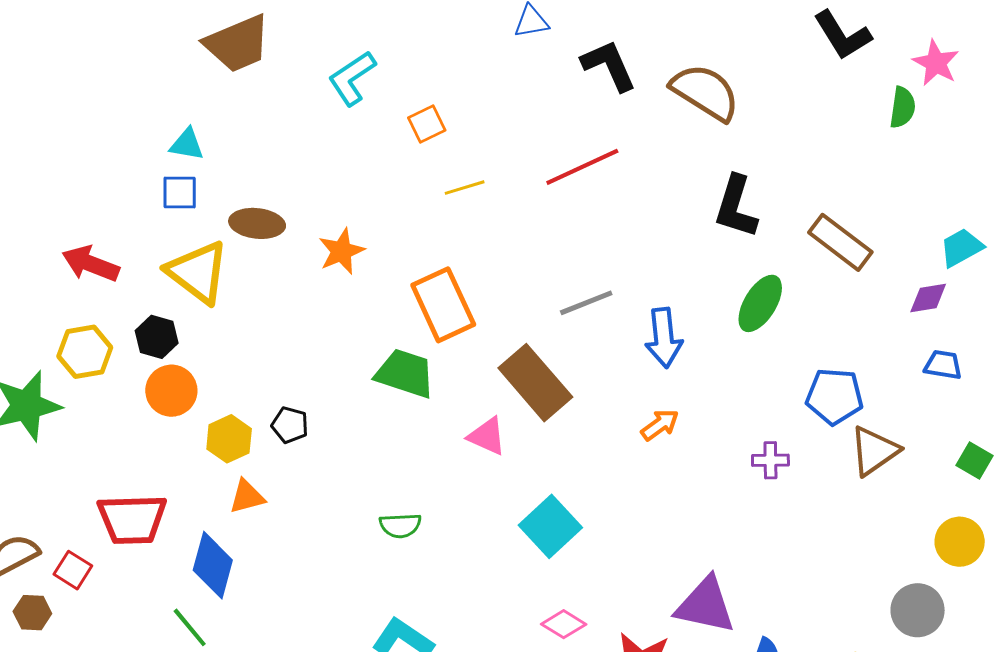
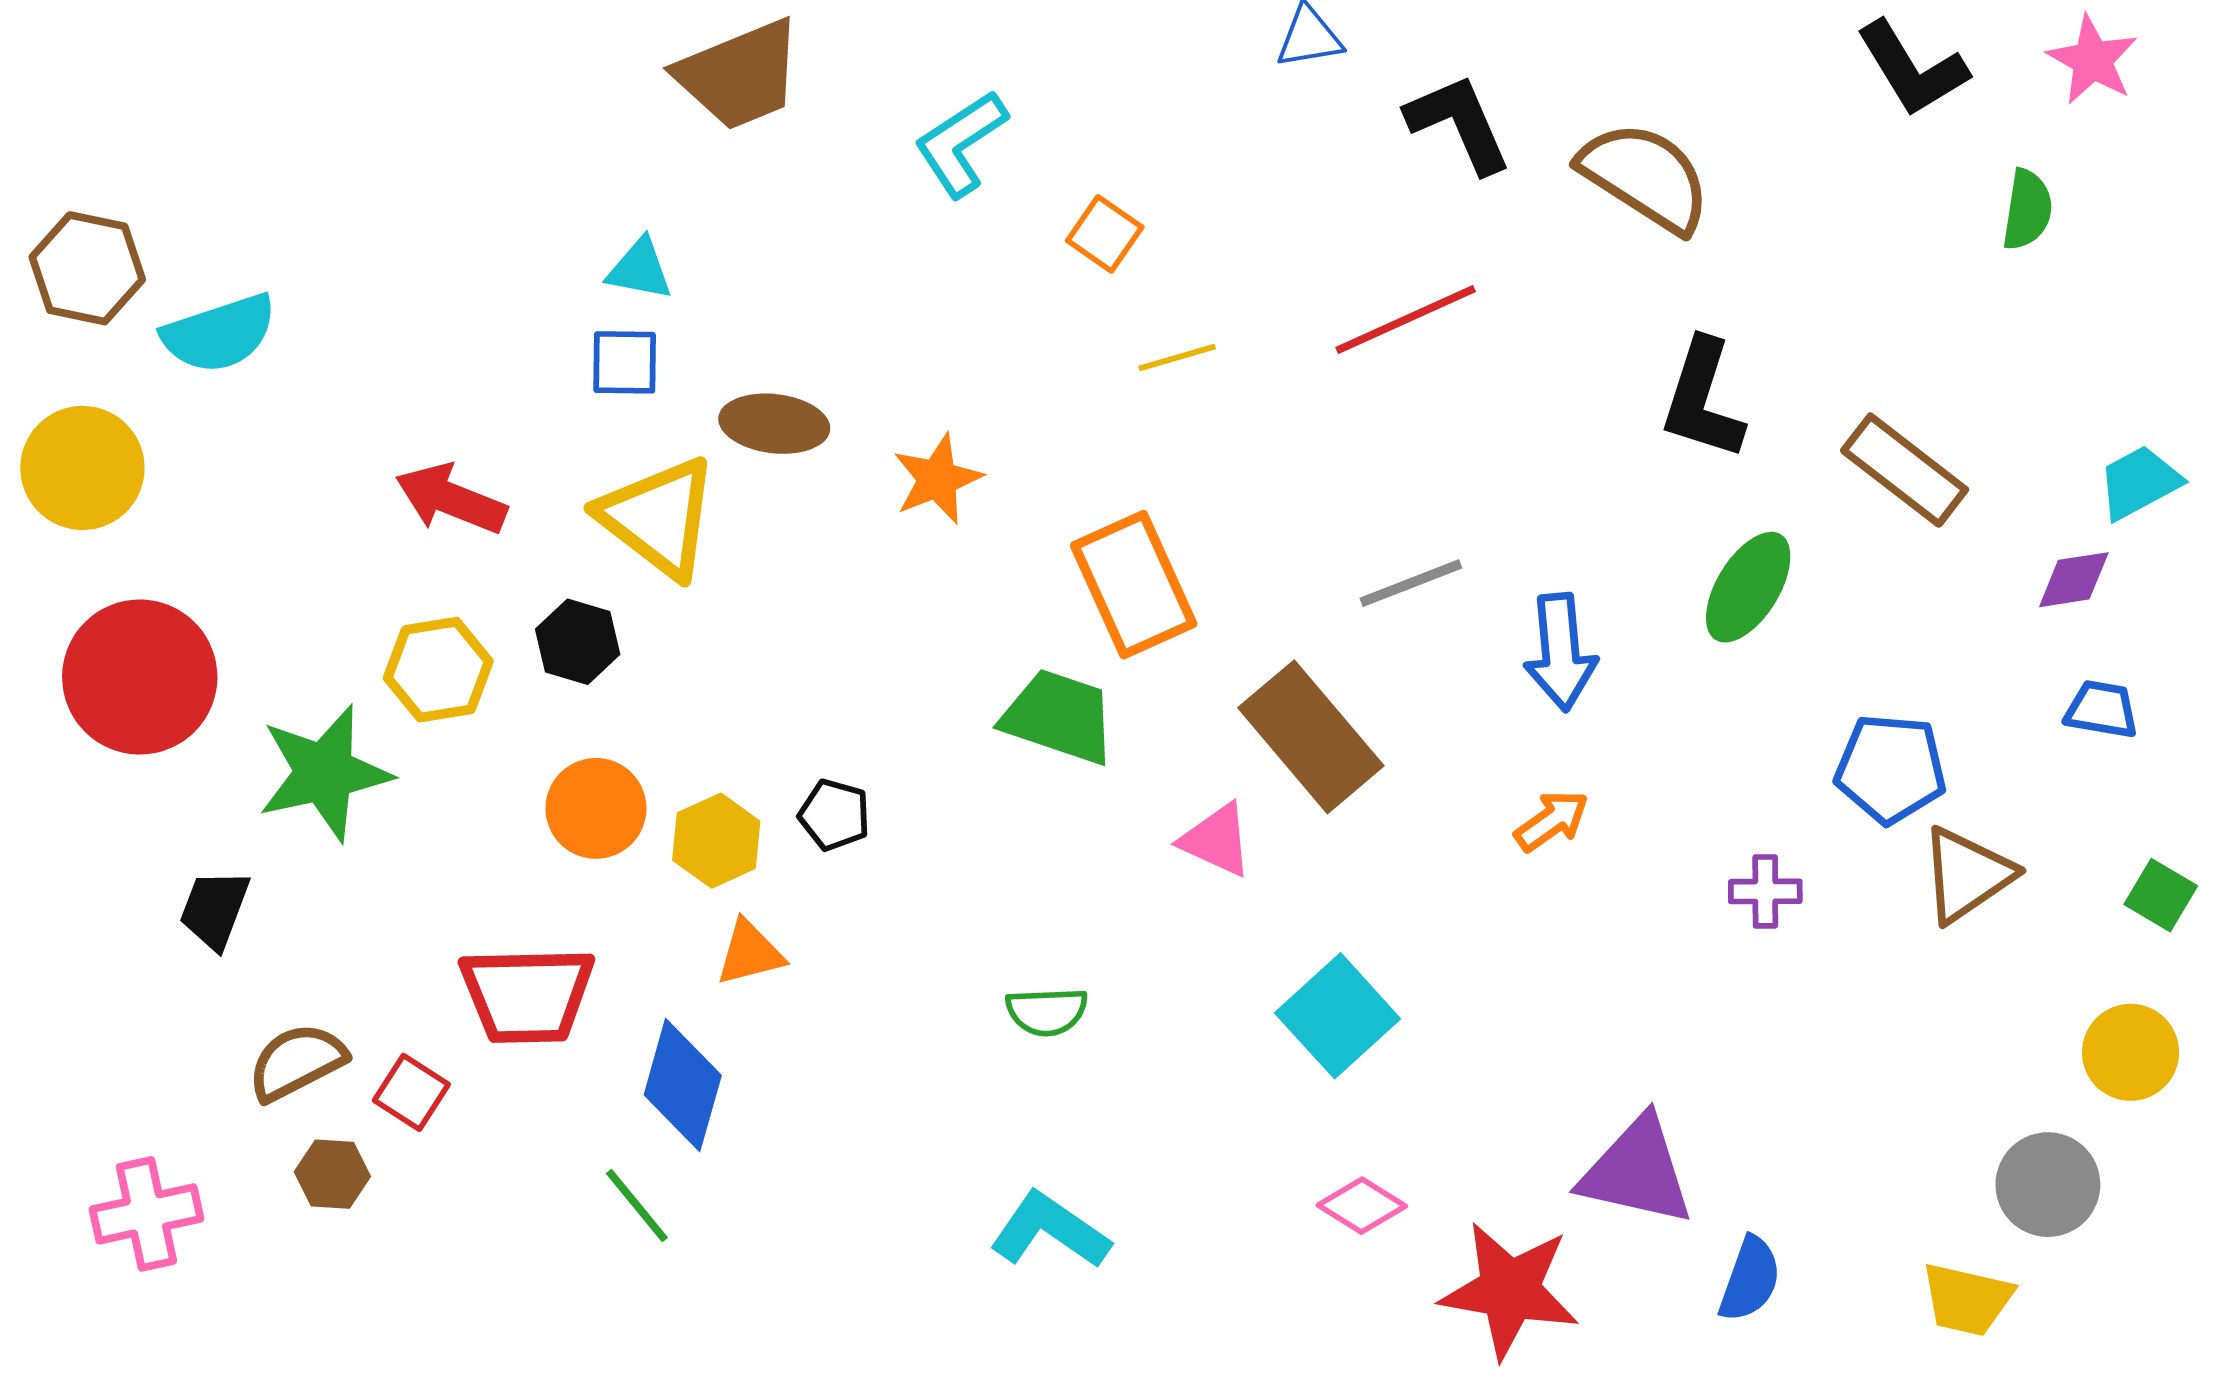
pink star: (936, 63) -> (2092, 60), moved
orange square: (427, 124) -> (1105, 234), turned -30
orange circle: (171, 391) -> (596, 808), moved

